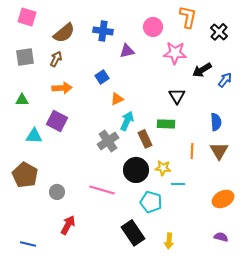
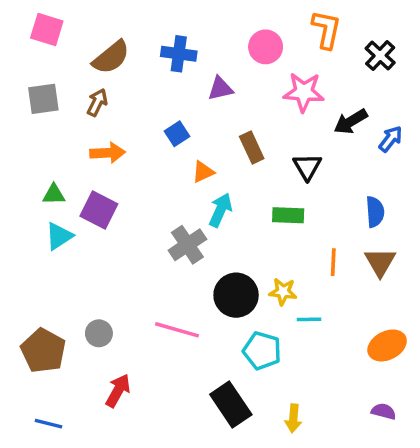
green triangle: (22, 100) -> (54, 194), moved
cyan triangle: (34, 136) -> (59, 236), turned -36
brown rectangle: (145, 139) -> (252, 148), moved
brown pentagon: (25, 175) -> (43, 351), moved

